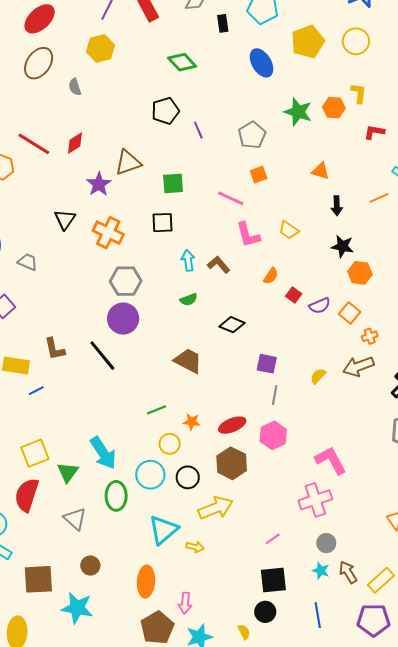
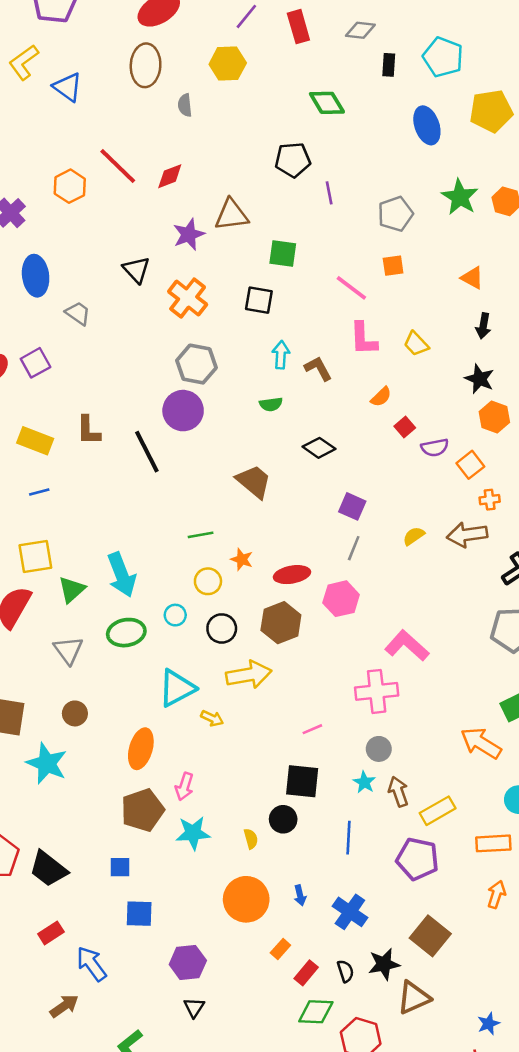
brown ellipse: (39, 63) -> (146, 65), turned -44
black triangle: (65, 219) -> (136, 270), turned -30
blue line: (36, 391) -> (39, 492), moved
pink L-shape: (331, 460) -> (407, 646), turned -32
cyan circle: (150, 475) -> (175, 615), size x0.6
green ellipse: (116, 496) -> (126, 633), turned 68

